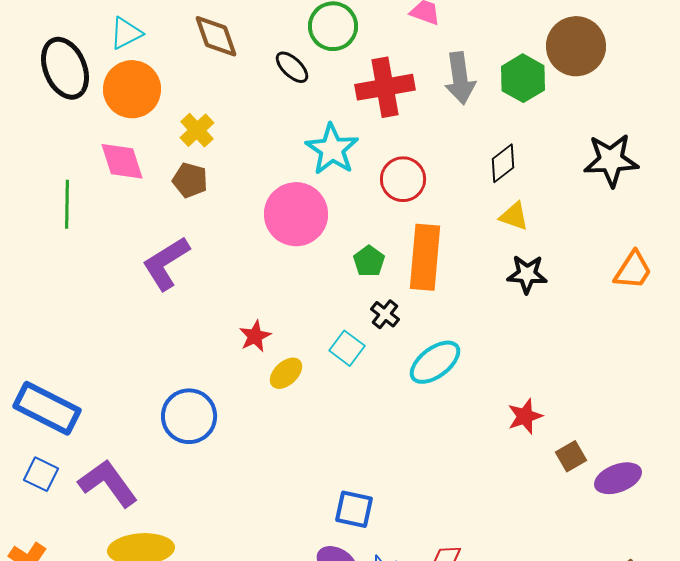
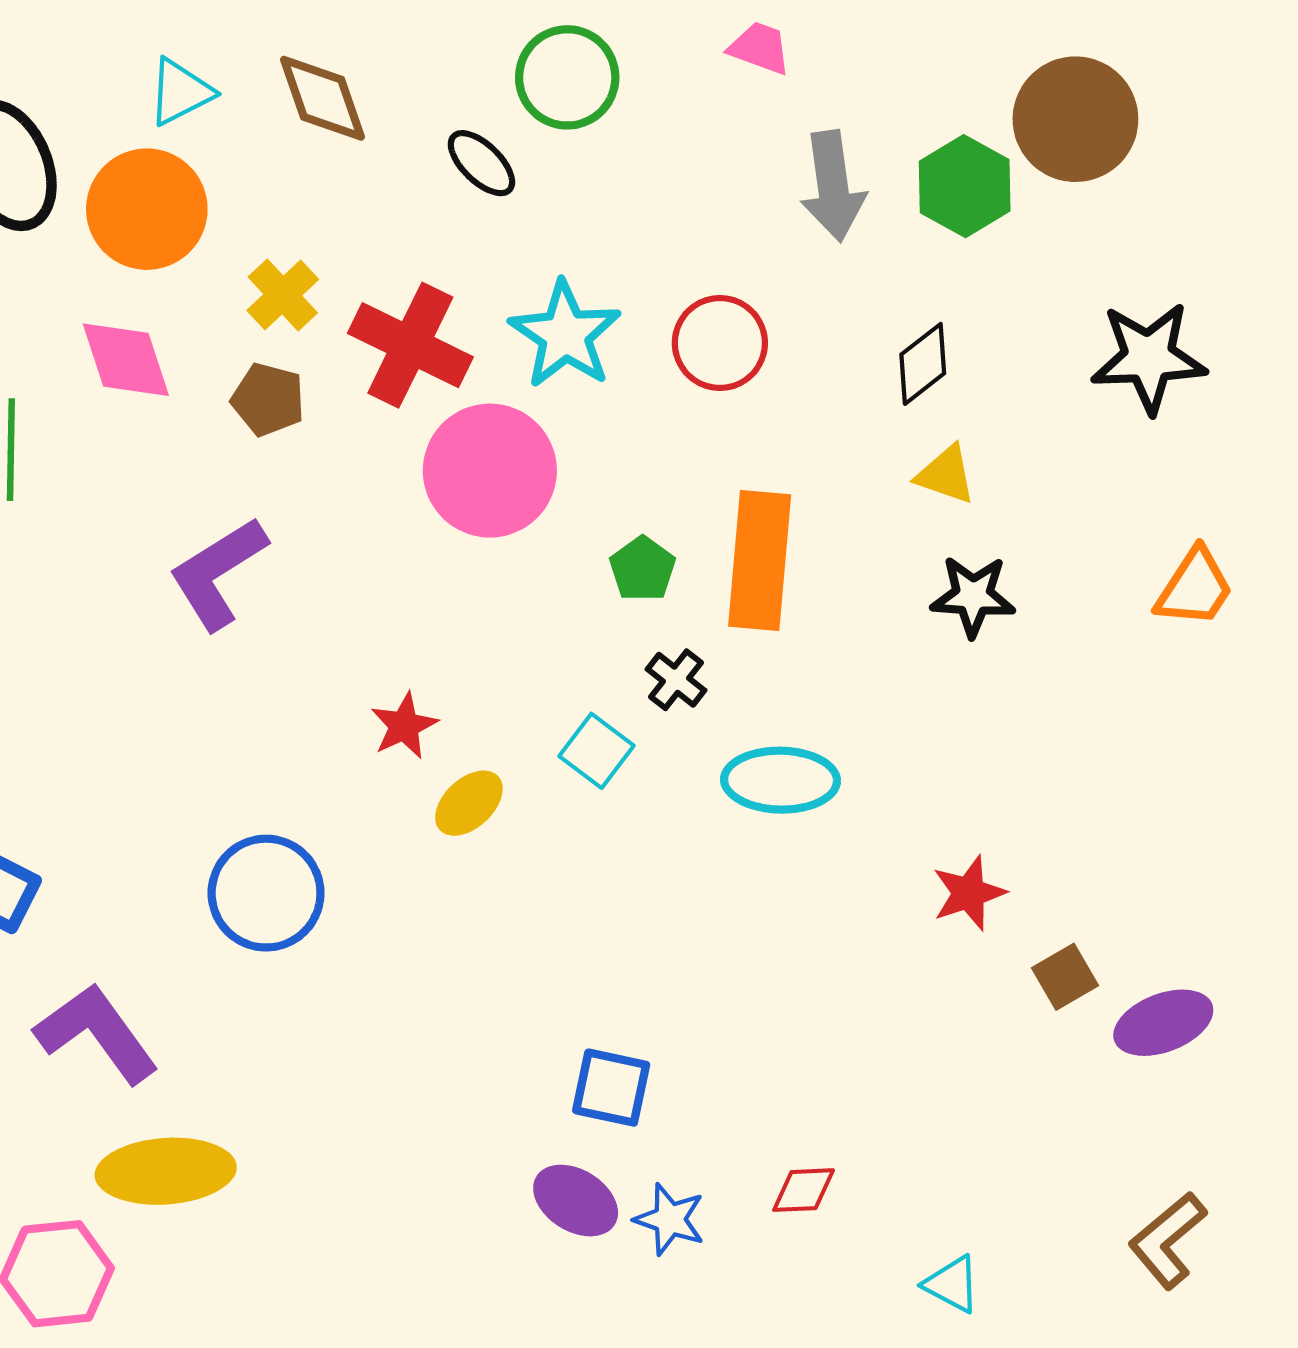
cyan triangle: (126, 33) -> (180, 92), moved
red cross: (385, 87) -> (410, 345), moved, turned 36
red circle: (403, 179) -> (720, 343), moved
cyan ellipse: (435, 362) -> (781, 780), turned 38

